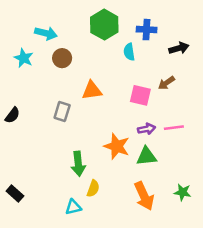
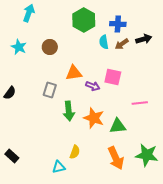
cyan arrow: (46, 33) -> (29, 13), moved, turned -84
brown arrow: (166, 83) -> (122, 44), moved
purple arrow: (147, 129) -> (93, 86), moved, turned 32
green arrow: (78, 164) -> (69, 111), moved
green star: (183, 192) -> (147, 155), size x1.6

